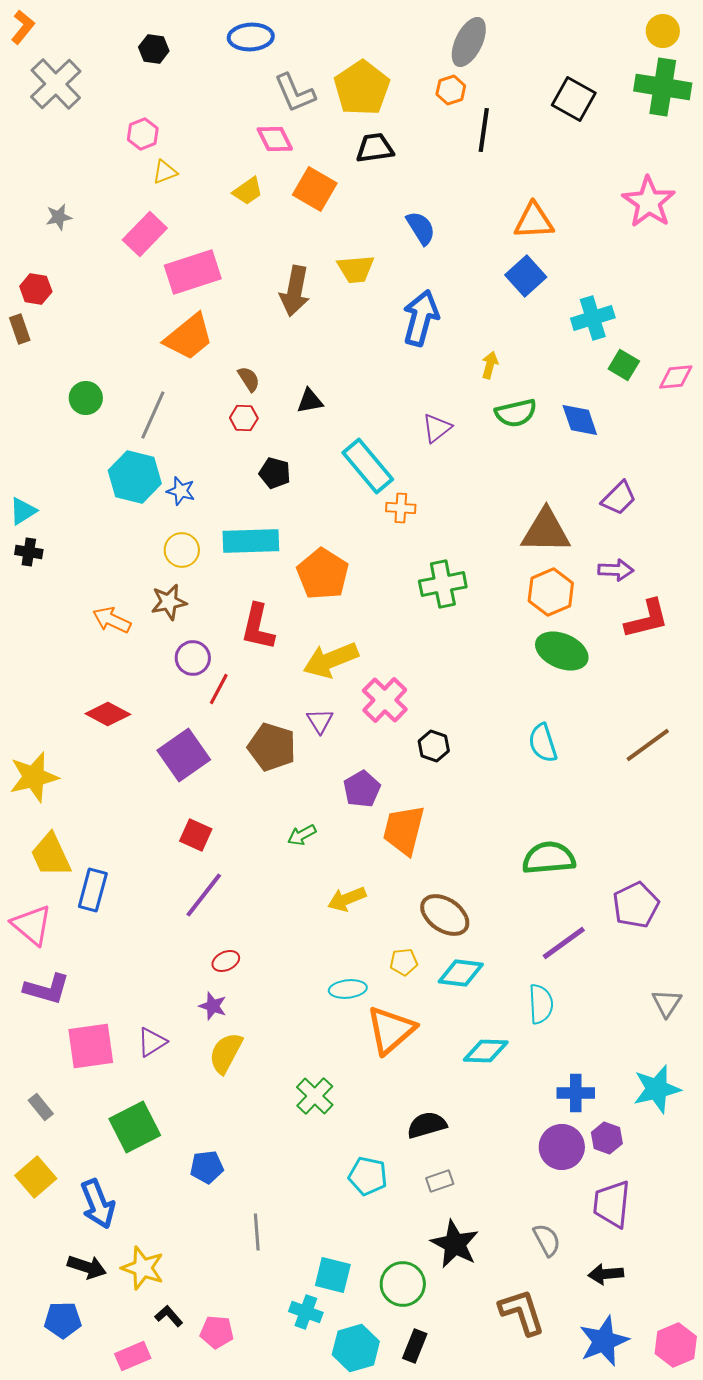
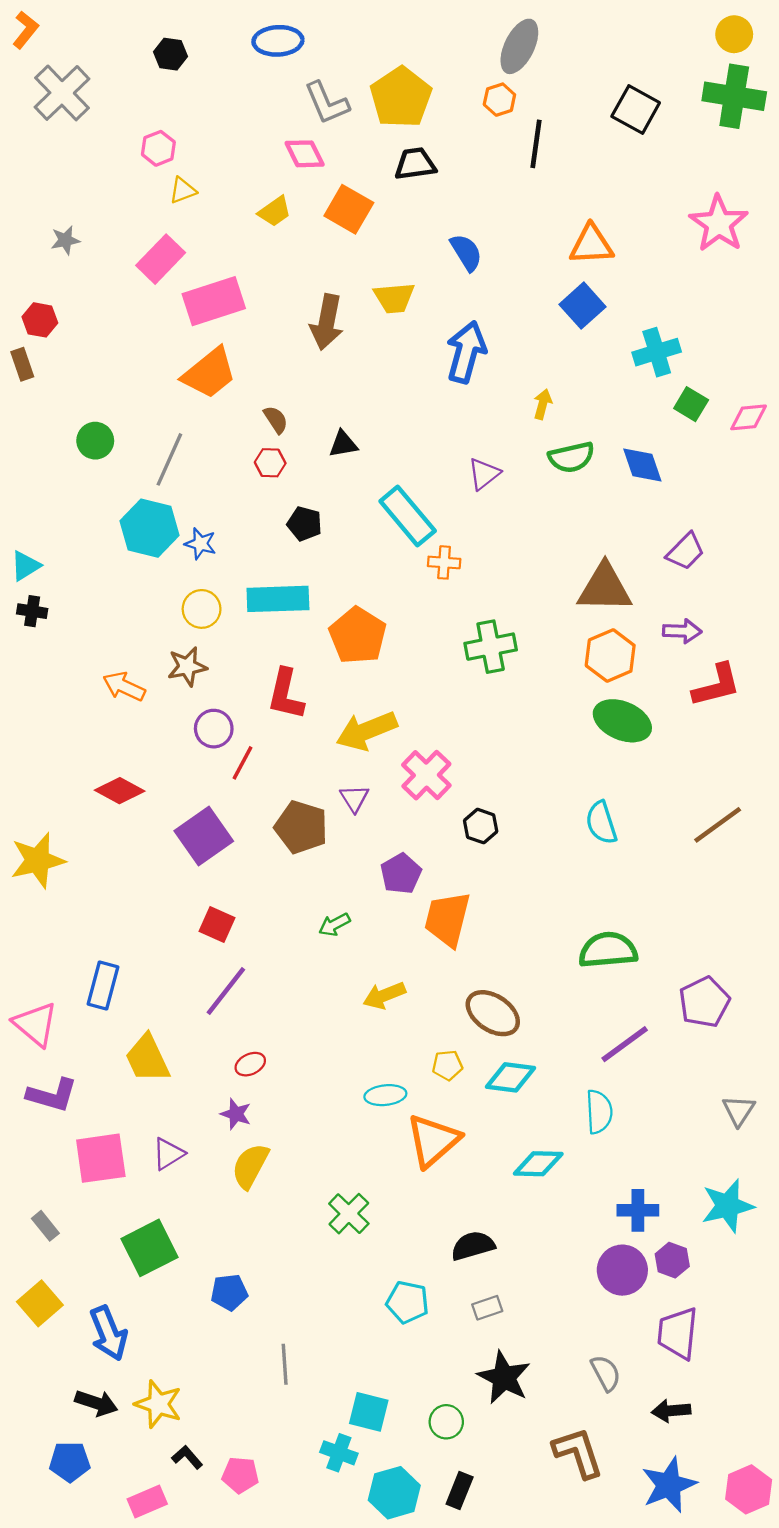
yellow trapezoid: (51, 855) -> (147, 1059), moved
green circle: (403, 1284) -> (446, 1422), size x0.7

